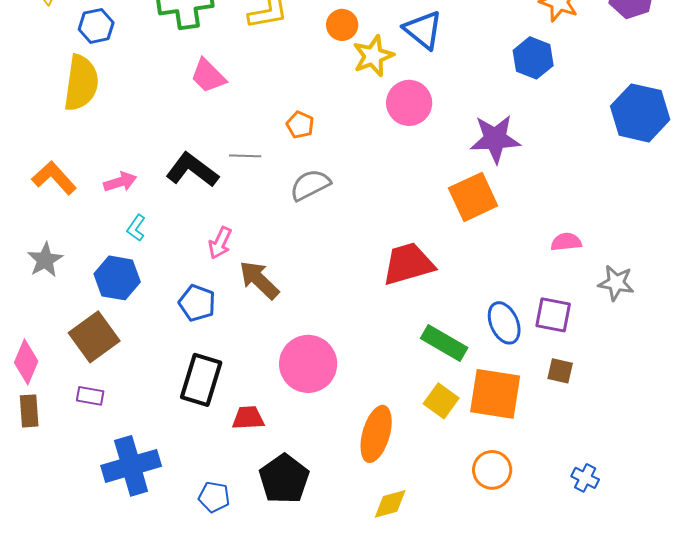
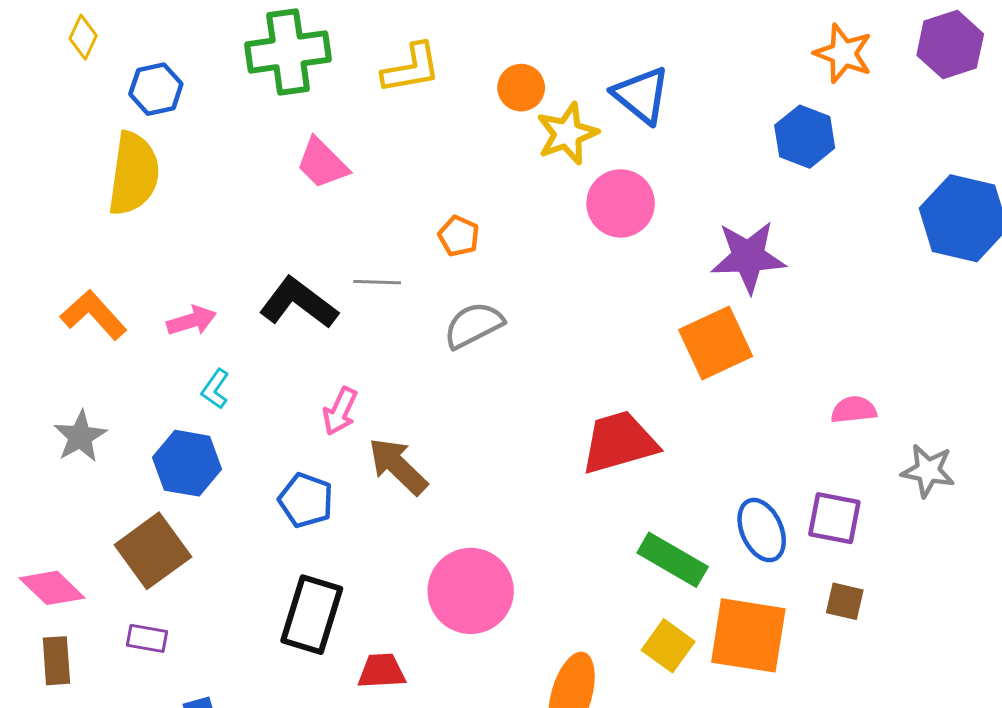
pink diamond: (26, 362) -> (52, 588), turned -69

